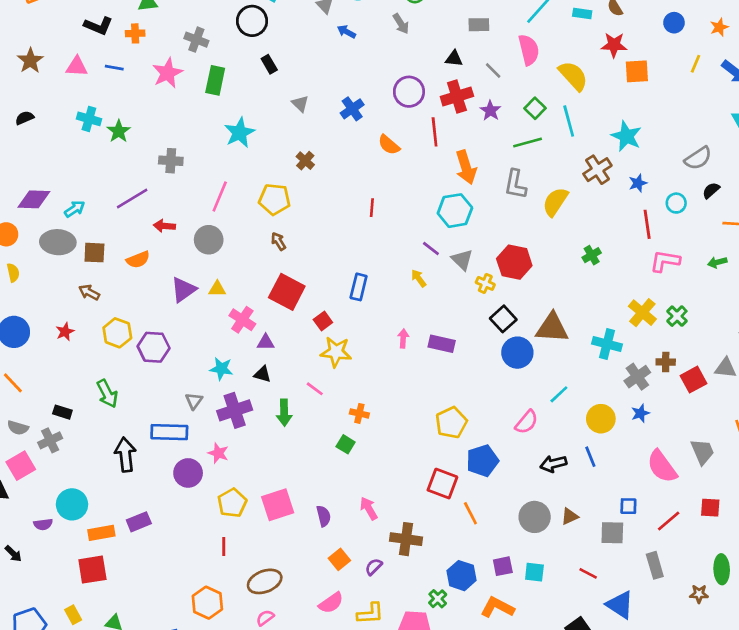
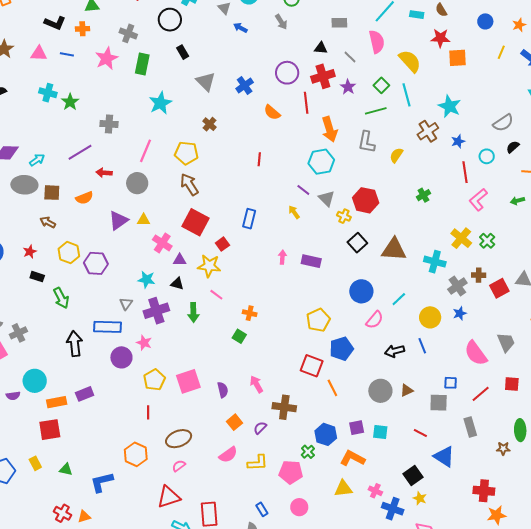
gray triangle: (300, 104) -> (206, 82), size x1.5
yellow semicircle: (555, 202) -> (396, 155), size x0.7
brown arrow: (278, 241) -> (189, 184), size x1.6
pink L-shape: (665, 261) -> (478, 200), turned -50
yellow star: (336, 352) -> (209, 266), moved
blue circle: (517, 353) -> (361, 291), moved
black rectangle: (62, 412) -> (37, 277), moved

